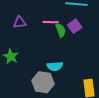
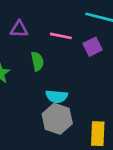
green semicircle: (61, 30) -> (37, 61), moved
gray hexagon: (43, 82) -> (57, 119), moved

